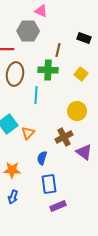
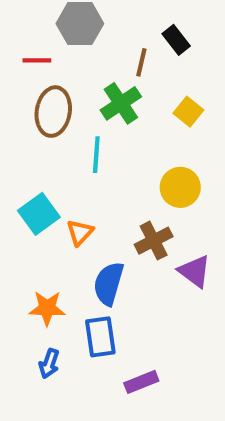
black rectangle: (84, 38) -> (176, 40), moved, turned 32
green cross: (48, 70) -> (121, 103), turned -36
blue semicircle: (42, 158) -> (109, 284), size x1.5
blue rectangle: (49, 184) -> (100, 337), moved

